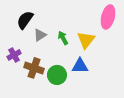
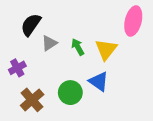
blue triangle: (80, 66) -> (99, 81), turned 36
brown cross: (34, 68) -> (32, 100), moved, turned 30

